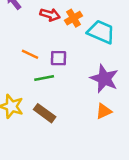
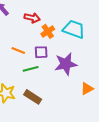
orange cross: (73, 18) -> (48, 31), moved
purple star: (104, 79) -> (66, 64), moved, turned -30
orange triangle: (104, 111) -> (87, 89), moved

